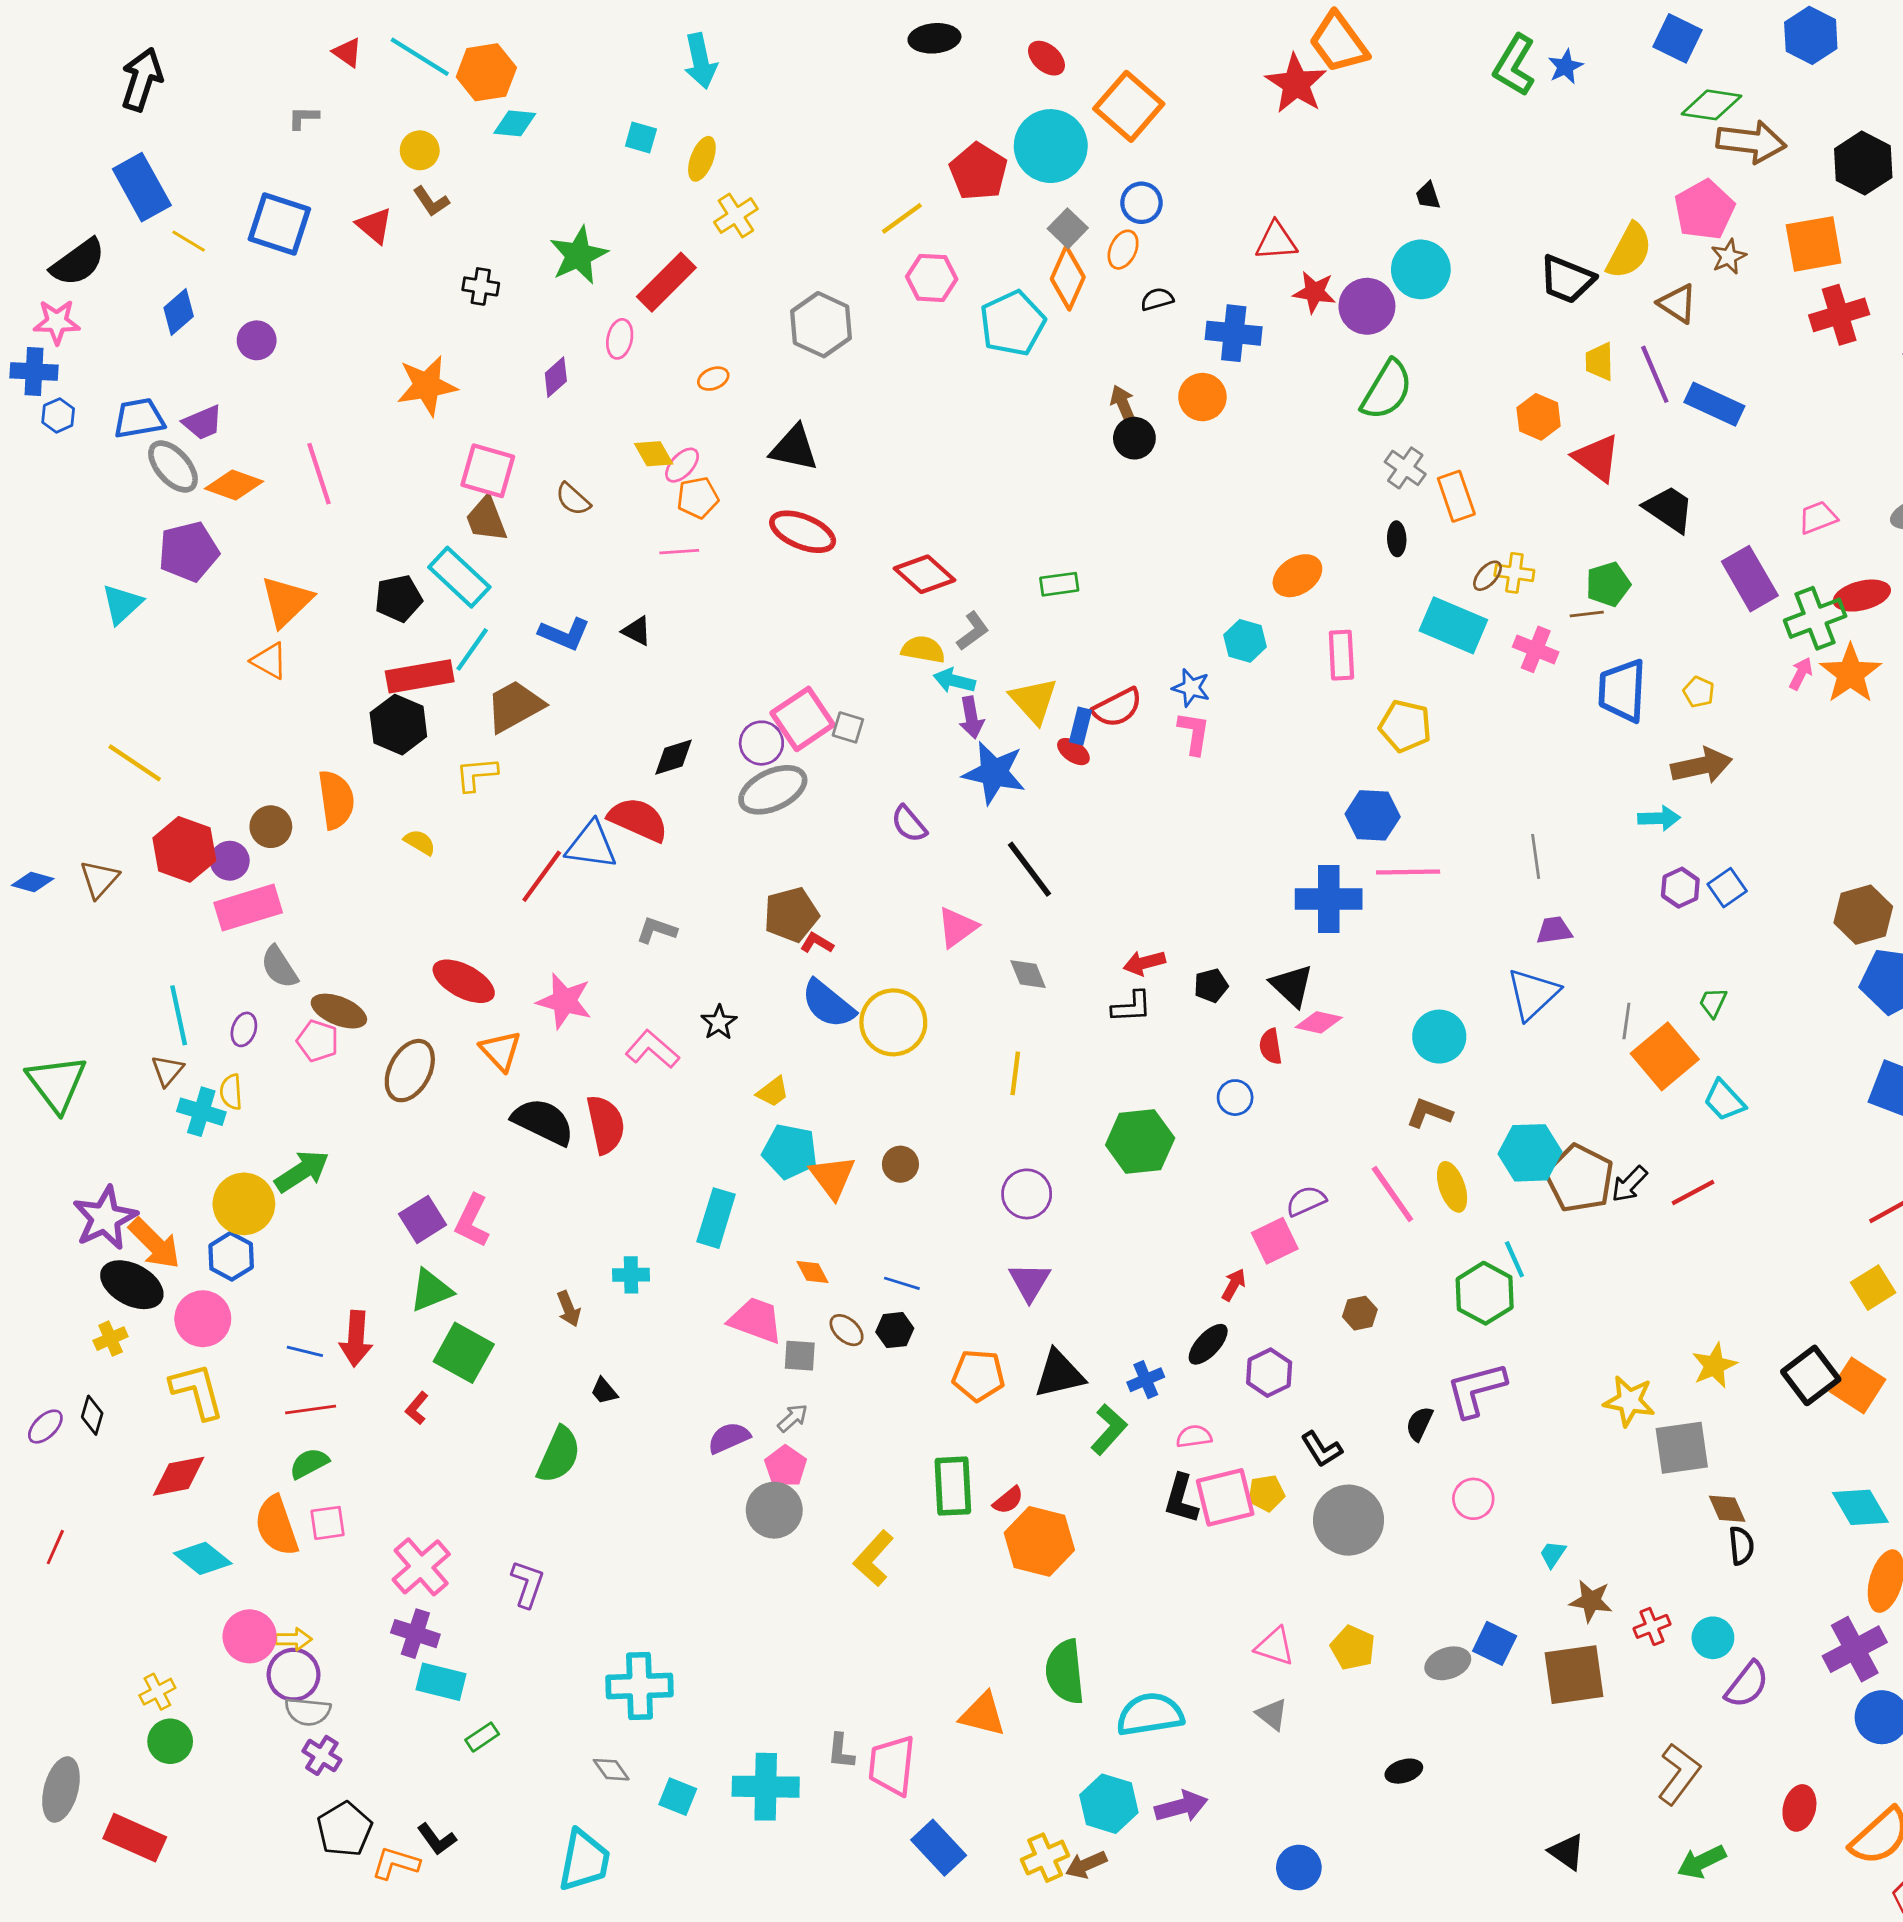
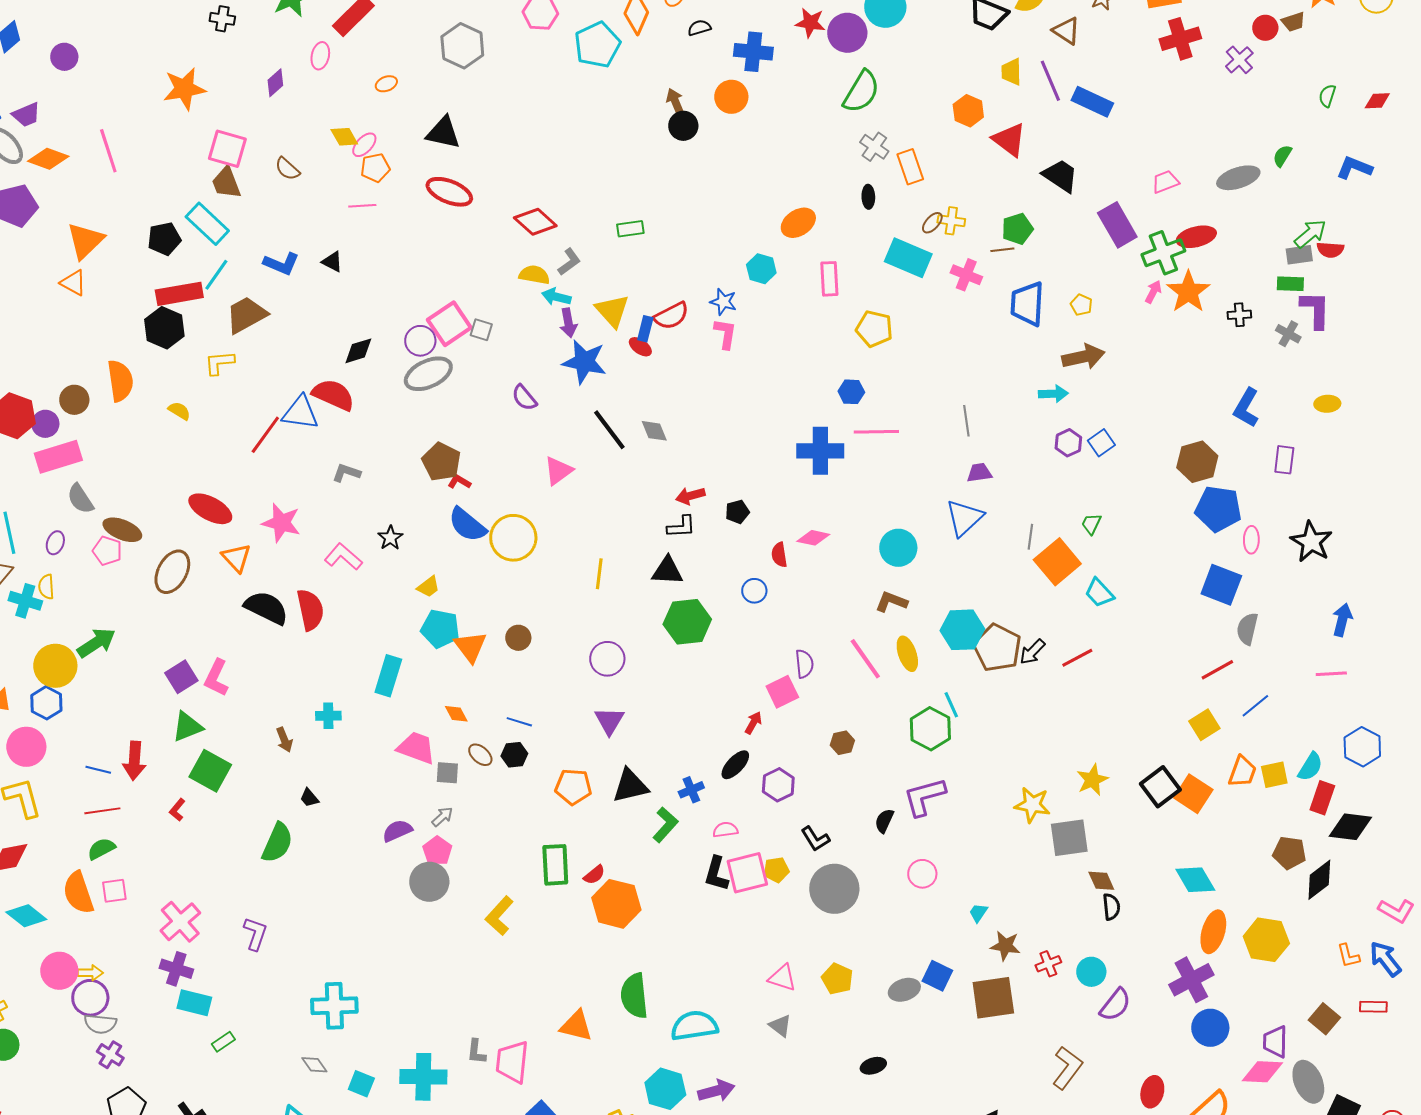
blue hexagon: (1373, 815) -> (851, 392), size x0.7
brown pentagon: (791, 915) -> (441, 462), turned -30
gray diamond: (1028, 974) -> (654, 431), moved
black triangle: (1292, 986) -> (667, 571), moved, turned -40
purple semicircle: (1306, 1201) -> (804, 664), turned 108

